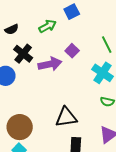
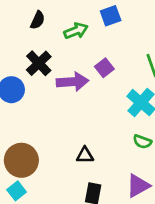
black semicircle: (12, 29) -> (38, 20), moved, turned -48
black triangle: (66, 117) -> (85, 155), size x0.6

